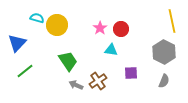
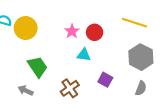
yellow line: (172, 21) -> (134, 23), moved, turned -60
purple square: (131, 73) -> (105, 80), turned 32
gray arrow: (76, 85) -> (26, 90), moved

